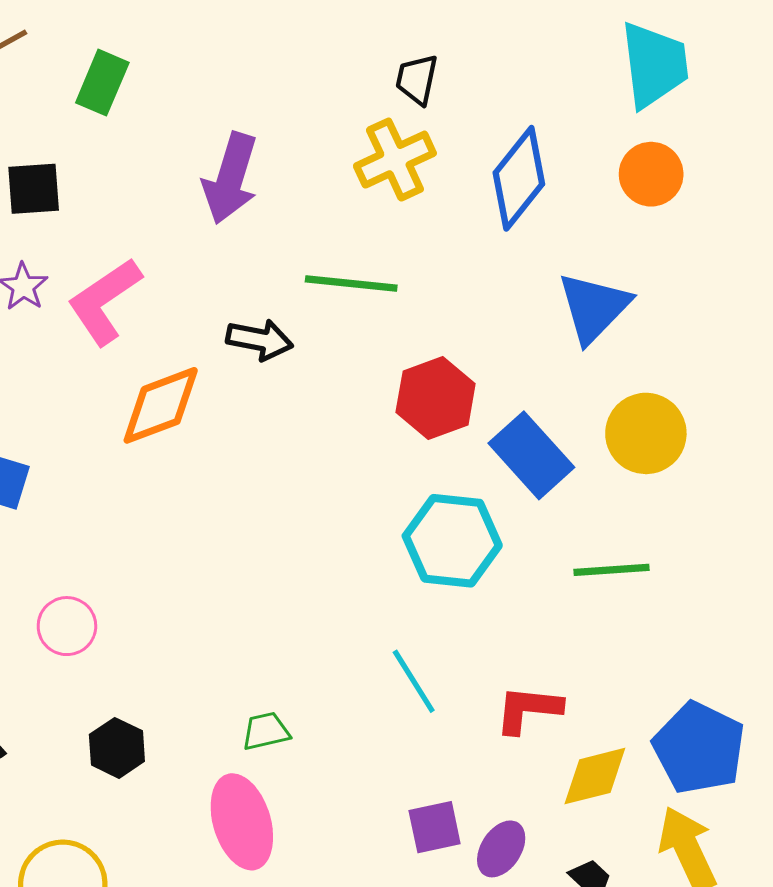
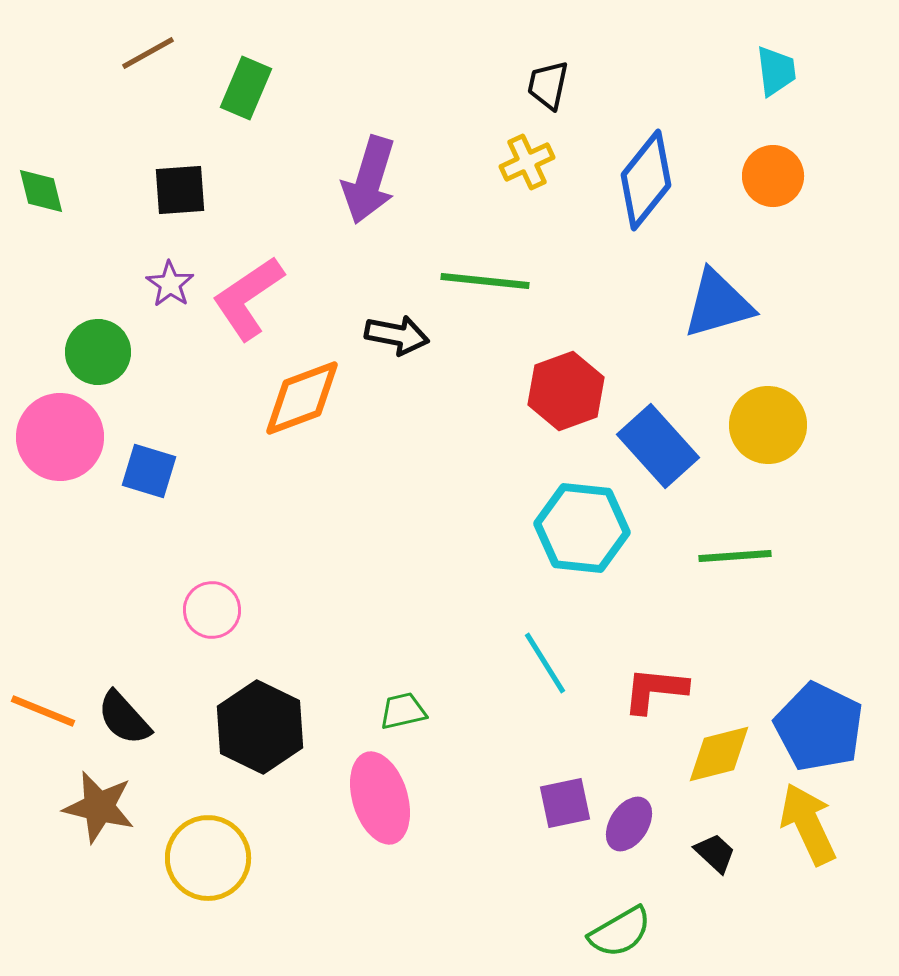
cyan trapezoid: (654, 65) -> (776, 71), size x0.6
yellow cross: (395, 160) -> (527, 162), size x0.7
blue triangle: (594, 307) -> (718, 304), turned 30
black hexagon: (117, 748) -> (260, 727), size x1.6

